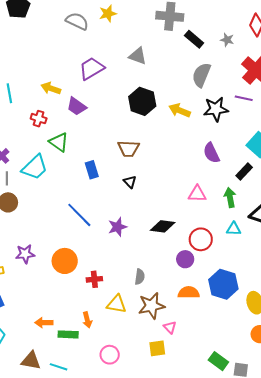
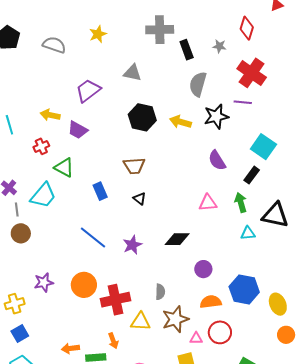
gray semicircle: (77, 21) -> (54, 45), moved
black rectangle: (194, 39) -> (187, 50), turned 36
red cross: (39, 119) -> (41, 146), turned -35
red circle: (201, 239) -> (220, 332), moved
red cross: (94, 279) -> (116, 300), size x1.8
pink triangle: (170, 327) -> (196, 338), turned -40

